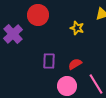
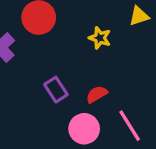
purple rectangle: (49, 61) -> (56, 90), turned -35

